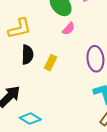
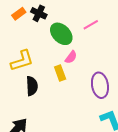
yellow rectangle: (50, 63) -> (60, 73), moved, turned -42

